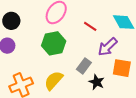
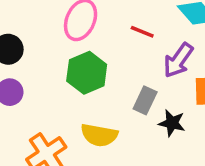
yellow semicircle: (54, 81) -> (99, 135), turned -110

